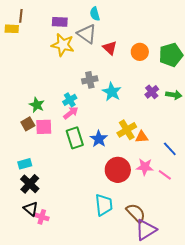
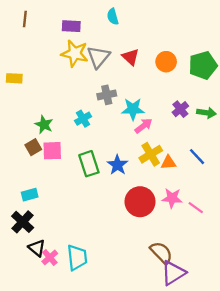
yellow rectangle: (12, 29) -> (14, 78), moved
gray triangle: (87, 34) -> (98, 57), moved, turned 35
cyan star: (112, 92) -> (133, 109), turned -30
pink arrow: (71, 113) -> (144, 126), moved
blue line: (170, 149) -> (197, 157), moved
black cross: (30, 184) -> (23, 222), moved
cyan trapezoid: (104, 205) -> (77, 257), moved
pink cross: (42, 217) -> (50, 257), turned 32

